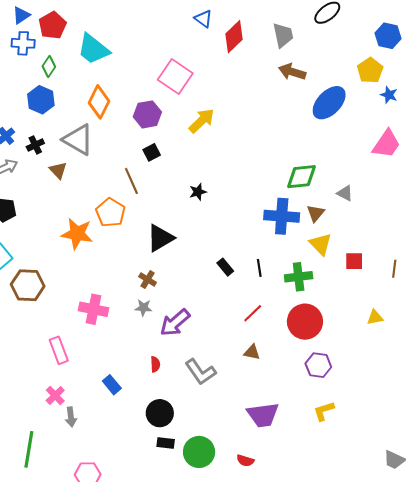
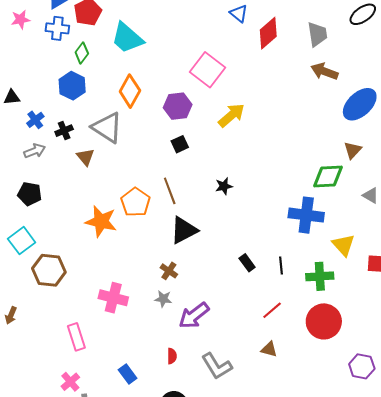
brown line: (131, 181) -> (170, 191), moved
brown triangle: (316, 213) -> (353, 150), moved
purple hexagon: (318, 365) -> (362, 366), moved

